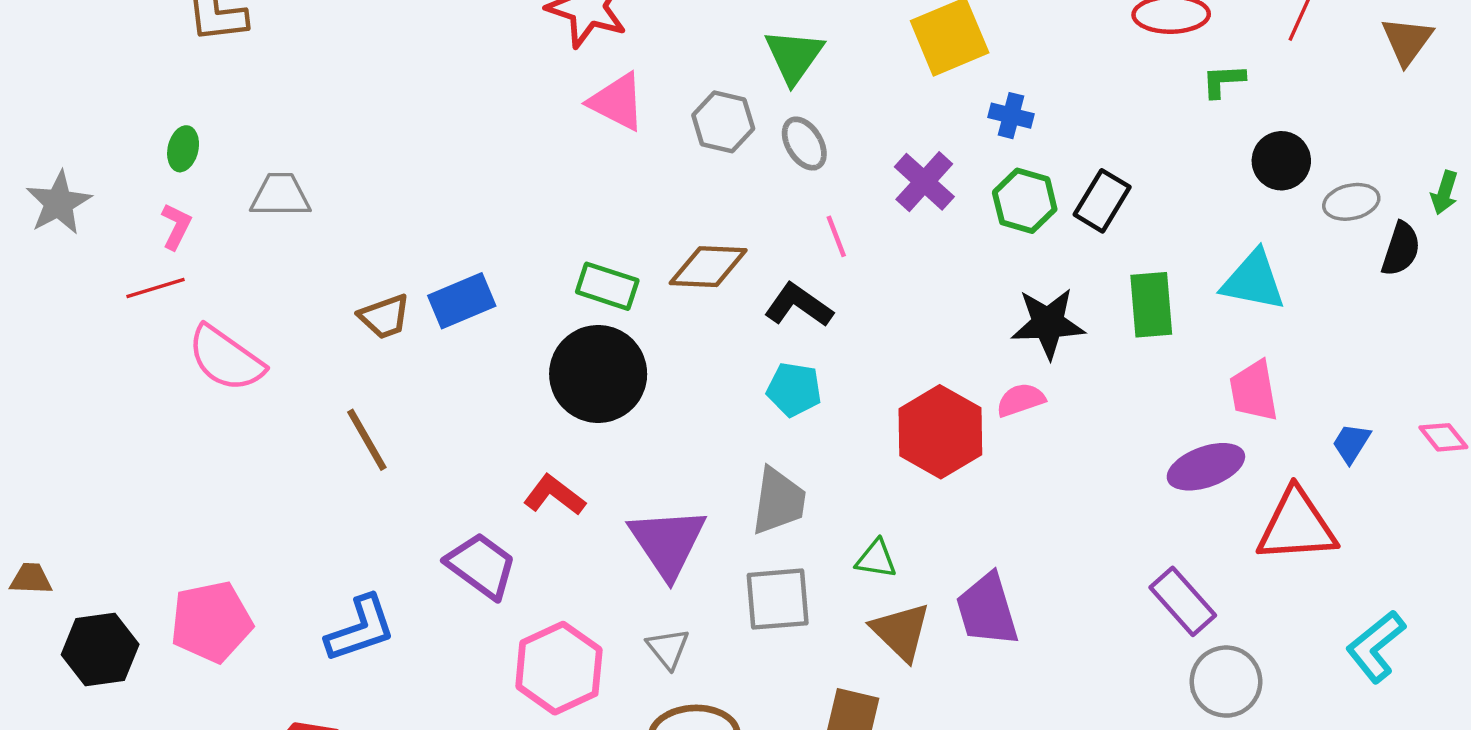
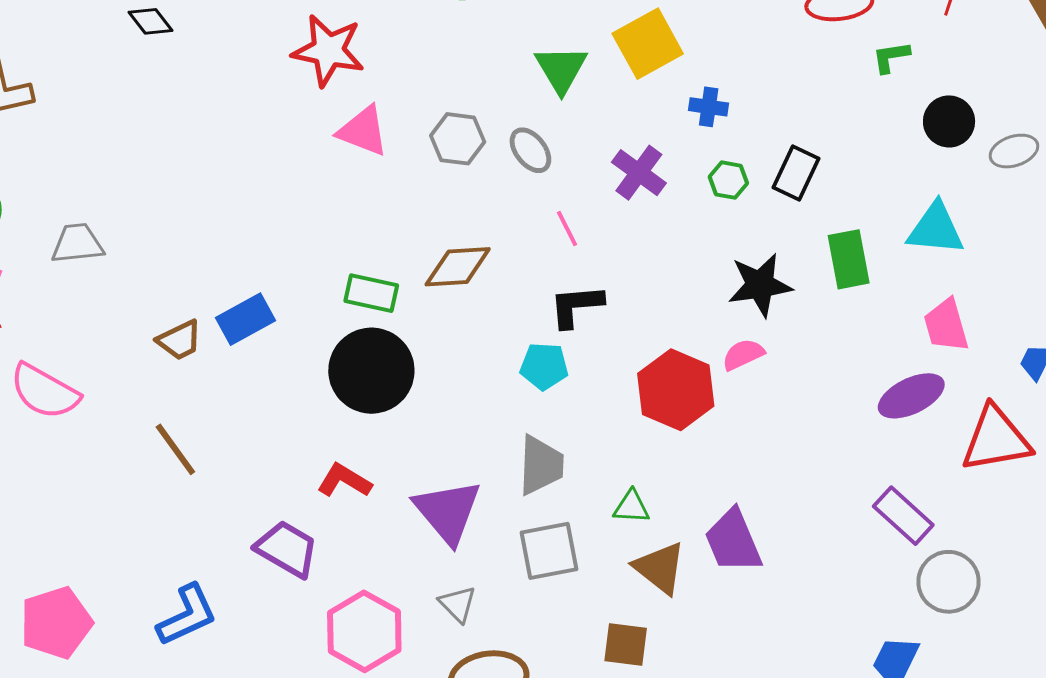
green triangle: (794, 56) -> (561, 69), moved
green hexagon: (1025, 201) -> (728, 180), size x0.7
black L-shape: (799, 305) -> (576, 306), moved, turned -34

